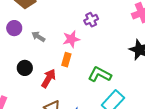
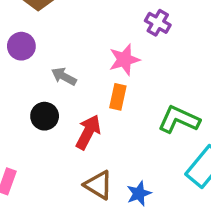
purple cross: (91, 20) -> (158, 23), turned -32
gray arrow: (38, 37) -> (64, 76), moved

